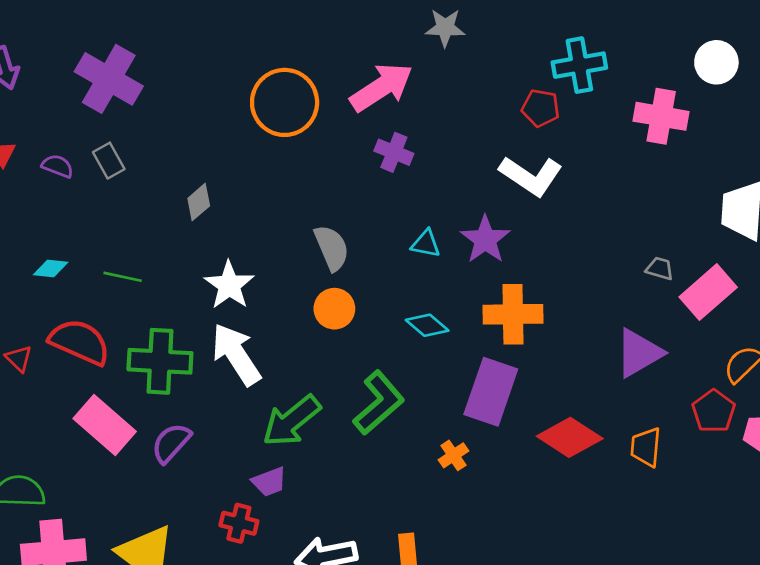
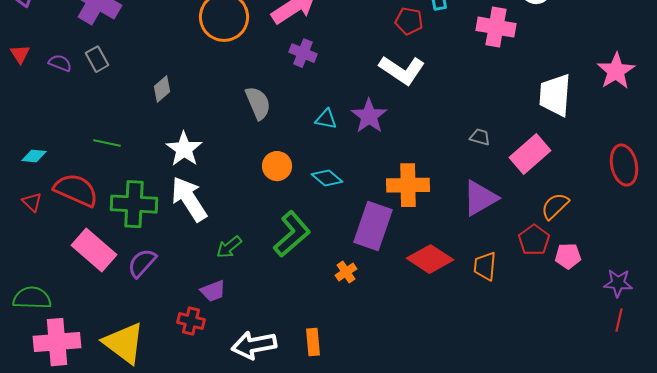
gray semicircle: (332, 248) -> (258, 103), moved
cyan diamond: (51, 269) -> (34, 156), moved
gray trapezoid: (660, 269) -> (480, 137), moved
orange circle: (334, 309) -> (277, 166), moved
orange cross: (513, 314) -> (408, 185), moved
green arrow: (291, 421) -> (229, 247), size x0.6

